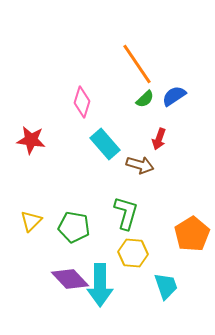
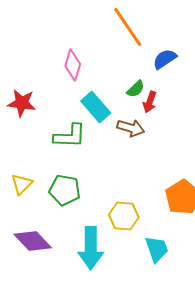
green semicircle: (145, 99) -> (136, 89), moved
green L-shape: (126, 213) -> (70, 136), moved, turned 76
purple diamond: (70, 279) -> (33, 241), moved

